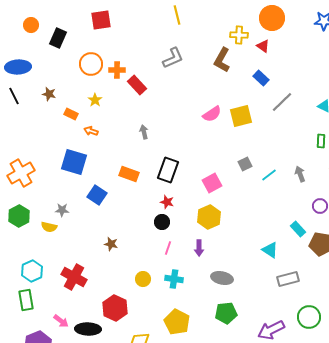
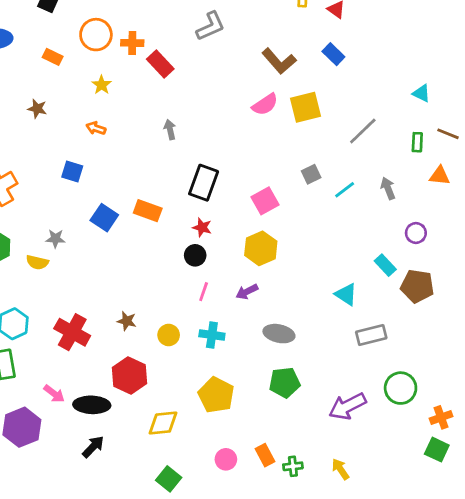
brown L-shape: (222, 60) -> (279, 61), moved, turned -70
brown star: (49, 94) -> (37, 109), moved
gray line: (282, 102) -> (363, 131), moved
orange rectangle: (71, 114) -> (53, 57), moved
blue square: (74, 162) -> (72, 172), size x0.6
orange rectangle: (129, 174) -> (148, 211), moved
brown star: (111, 244) -> (127, 321), moved
purple arrow: (199, 248) -> (247, 292), turned 63

